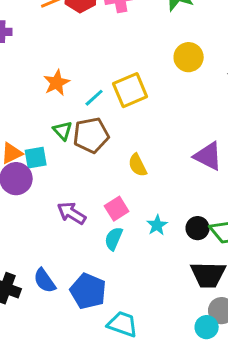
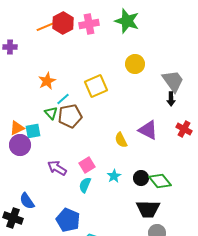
cyan line: (94, 98) -> (63, 99), moved
yellow semicircle: (138, 165) -> (121, 140), moved
blue semicircle: (45, 281) -> (27, 201), moved

